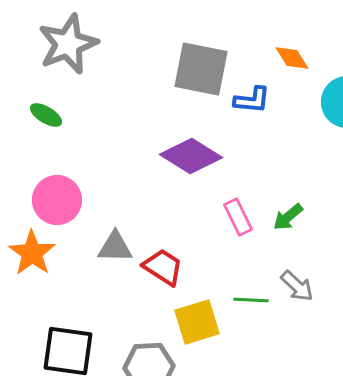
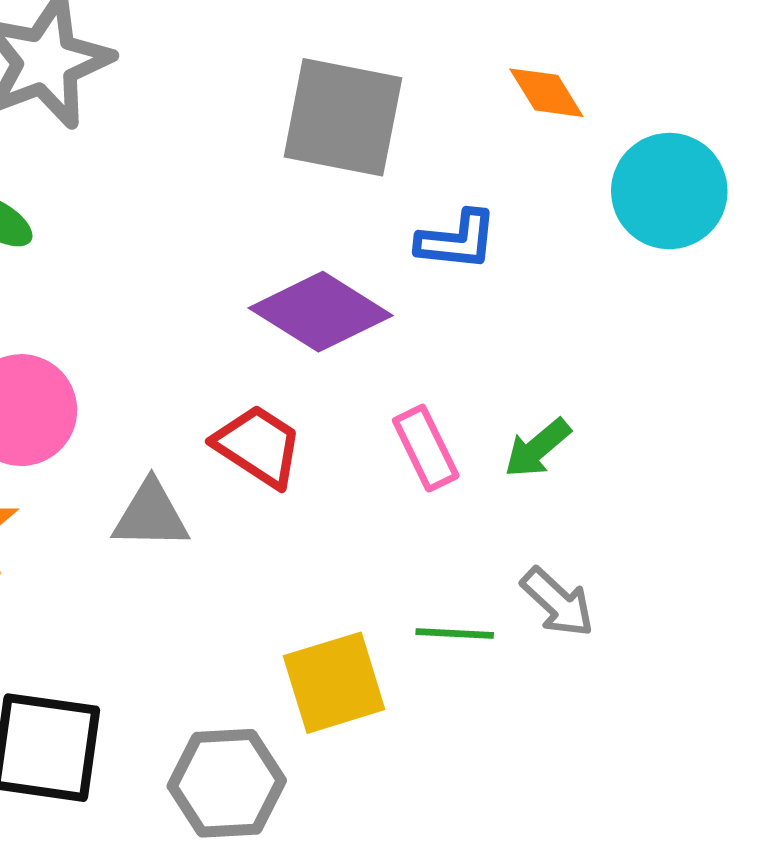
blue L-shape: (252, 100) -> (457, 240), moved
red trapezoid: (163, 267) -> (258, 446), moved

